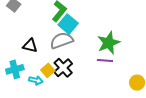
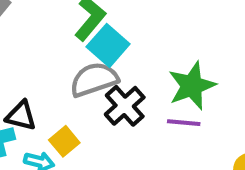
black triangle: (30, 46) -> (21, 116), moved
black cross: (63, 68) -> (125, 106), moved

